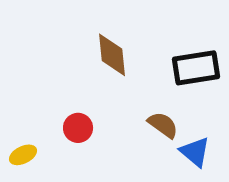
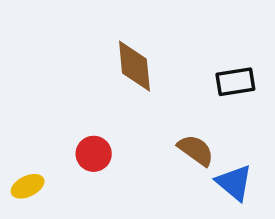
black rectangle: (196, 68) -> (235, 82), size x0.7

